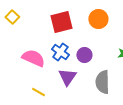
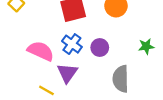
purple triangle: (67, 77) -> (67, 73), moved

